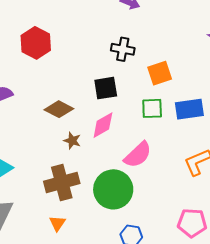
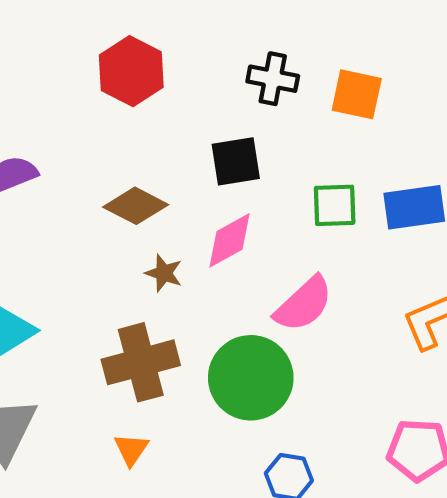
red hexagon: (36, 43) -> (131, 71), moved
orange square: (160, 73) -> (357, 94), moved, turned 30

